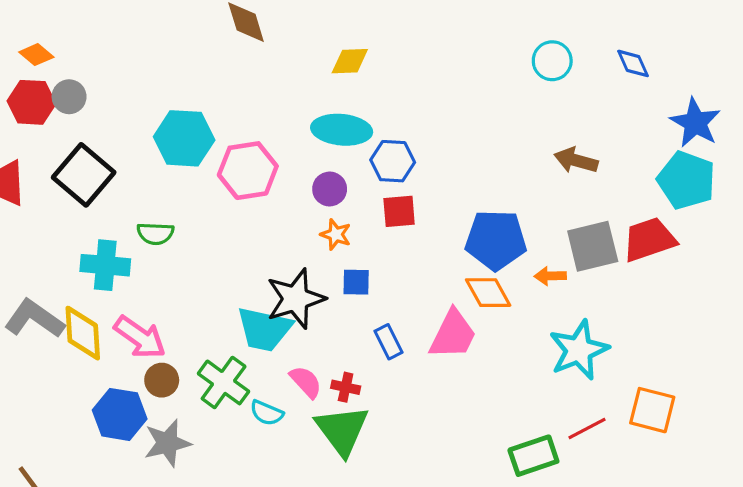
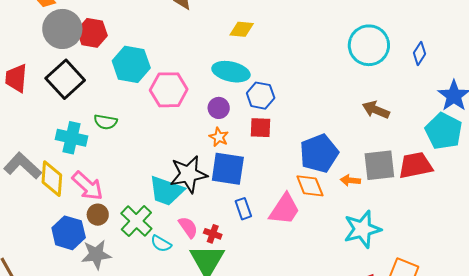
cyan circle: (552, 61) -> (369, 45), size x1.6
blue diamond: (633, 63) -> (419, 53), turned 50
gray circle: (69, 97) -> (62, 29), size x1.8
red hexagon: (31, 102) -> (92, 33), moved
blue pentagon: (496, 240) -> (319, 153), turned -30
blue square: (356, 282) -> (228, 169), size x1.8

